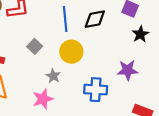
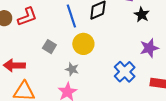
purple star: (128, 70) -> (149, 48), moved
blue cross: (96, 90) -> (125, 72), moved, turned -35

